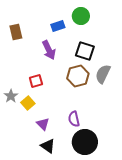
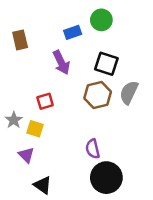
yellow square: (28, 103) -> (35, 129), turned -32
purple triangle: (43, 124) -> (26, 155), moved
black triangle: (48, 146) -> (43, 185), moved

